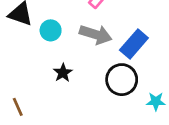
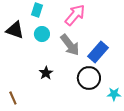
cyan circle: (51, 30) -> (42, 34), moved
gray arrow: (96, 34) -> (70, 45), turned 35

